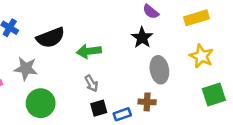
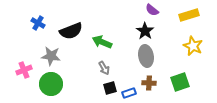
green arrow: (89, 51) -> (102, 42), turned 30
gray ellipse: (159, 70) -> (146, 56), moved
green square: (214, 95) -> (180, 82), moved
green circle: (41, 103) -> (51, 84), moved

